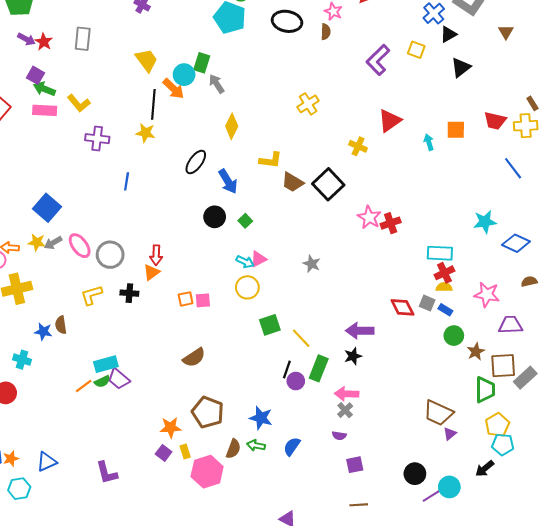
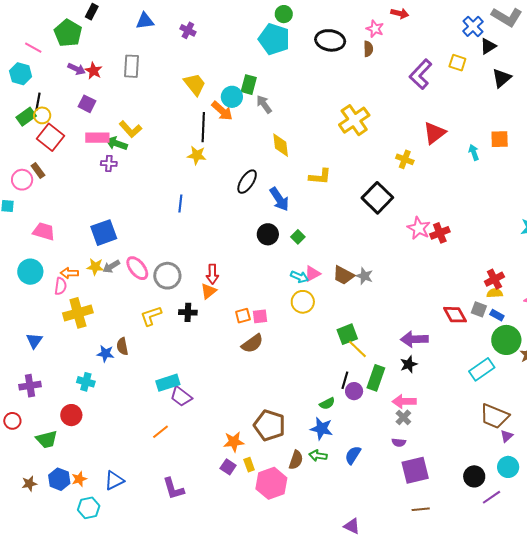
green arrow: (44, 89) -> (117, 143), moved
yellow cross: (308, 104) -> (354, 120), size x1.4
yellow diamond: (232, 126) -> (281, 145), turned -30
purple cross: (97, 139) -> (109, 163), moved, size x0.7
brown trapezoid: (292, 182) -> (343, 275), moved
blue square: (47, 208) -> (104, 233), turned 32
cyan rectangle: (440, 253) -> (482, 369), moved, turned -35
green square: (270, 325) -> (347, 334), moved
green circle: (454, 336) -> (506, 340), size x1.5
brown semicircle: (194, 358) -> (252, 344), moved
green semicircle: (102, 381) -> (327, 403), moved
orange line: (84, 386) -> (161, 432), moved
purple square: (355, 465) -> (415, 470), size x1.6
cyan circle: (449, 487) -> (508, 467), moved

